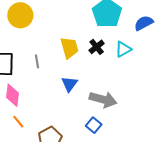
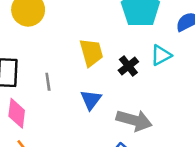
black cross: (97, 47) -> (128, 66), moved
gray line: (37, 61) -> (48, 82), moved

